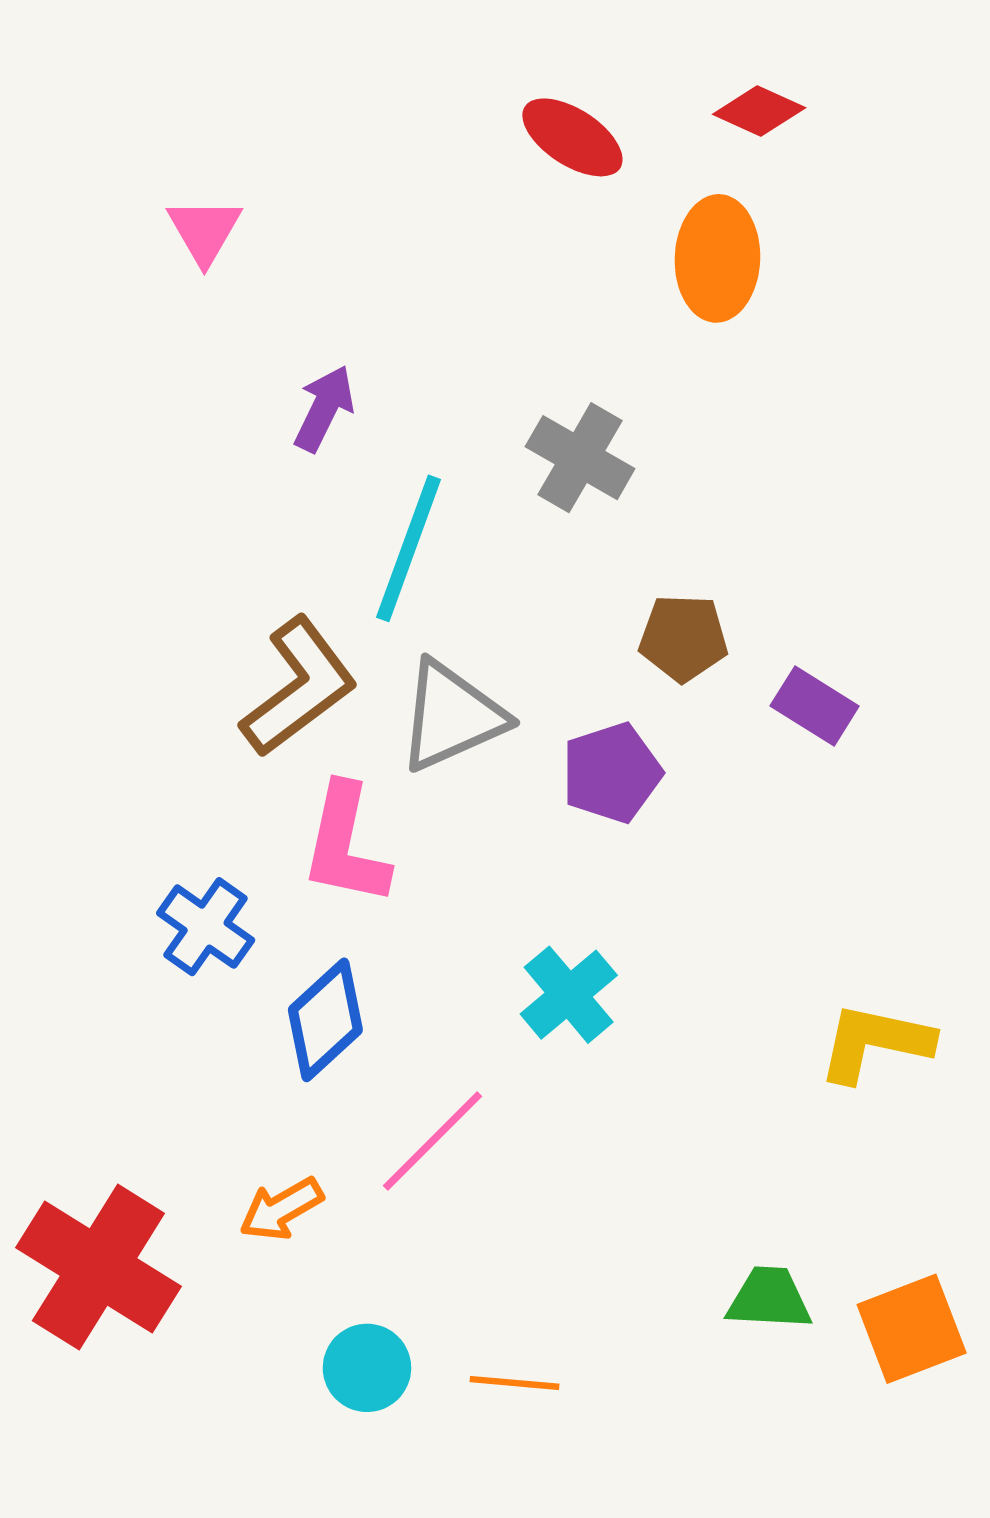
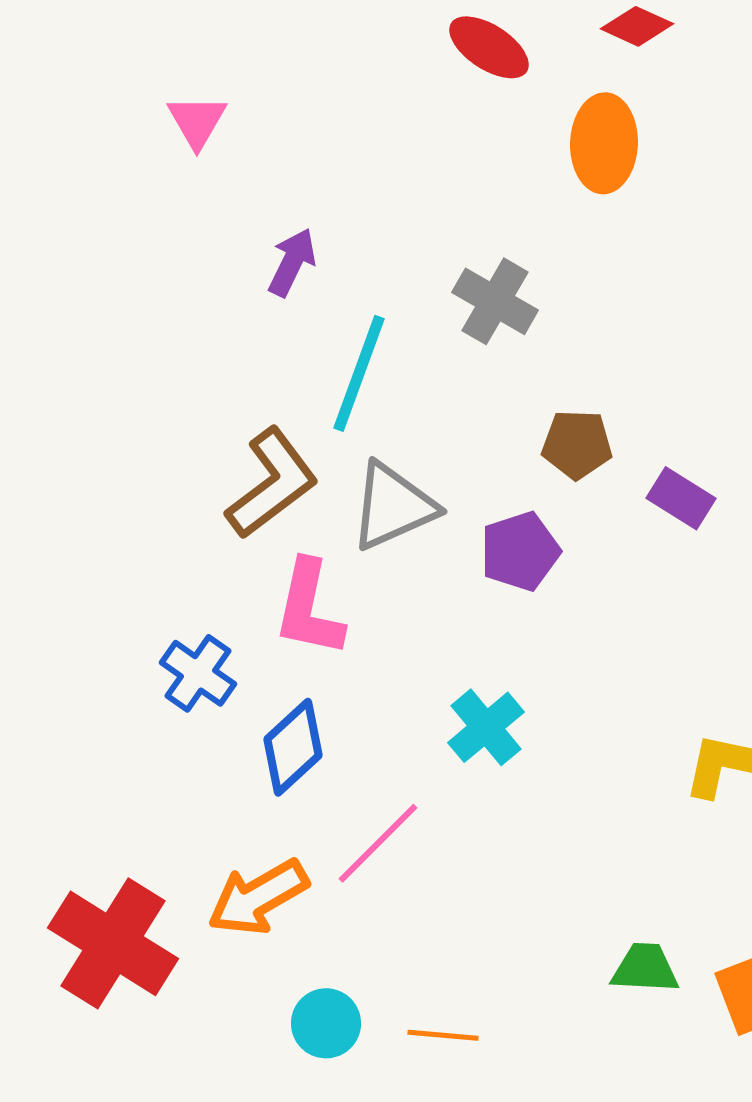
orange arrow: (281, 1209) -> (258, 897), size x1.5

